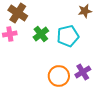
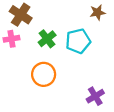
purple cross: (83, 72) -> (95, 96), moved
orange circle: (59, 76) -> (44, 74), moved

